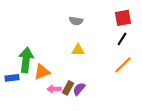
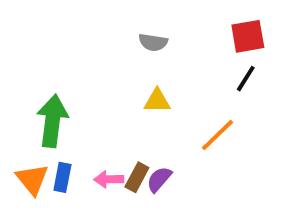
orange line: (123, 65) -> (218, 135), moved
orange triangle: (42, 72) -> (32, 179), moved, turned -48
blue rectangle: (12, 78) -> (62, 177), moved, turned -72

